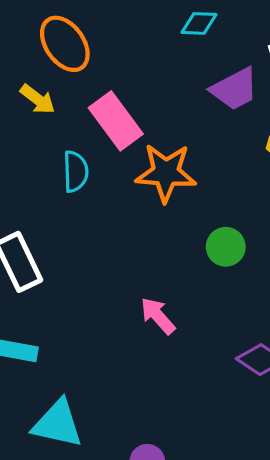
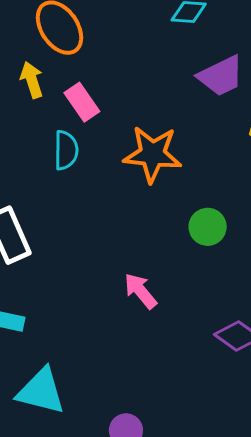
yellow arrow: (38, 99) -> (32, 80), turned -147
pink rectangle: (116, 121) -> (82, 102), moved, size x0.7

